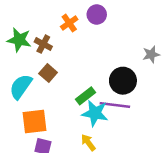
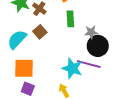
gray star: (151, 54) -> (91, 32), moved
green rectangle: (86, 96) -> (70, 19), moved, turned -63

